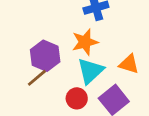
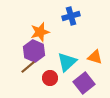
orange star: (85, 42) -> (40, 32), moved
red circle: (77, 98) -> (50, 78), moved

